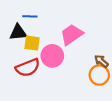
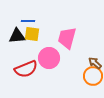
pink trapezoid: (71, 35) -> (67, 38), turned -40
yellow square: (32, 43) -> (32, 34), moved

